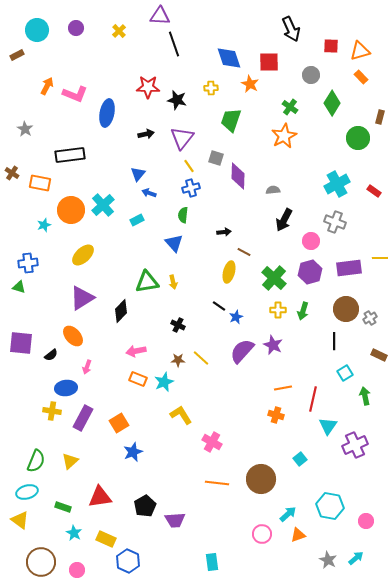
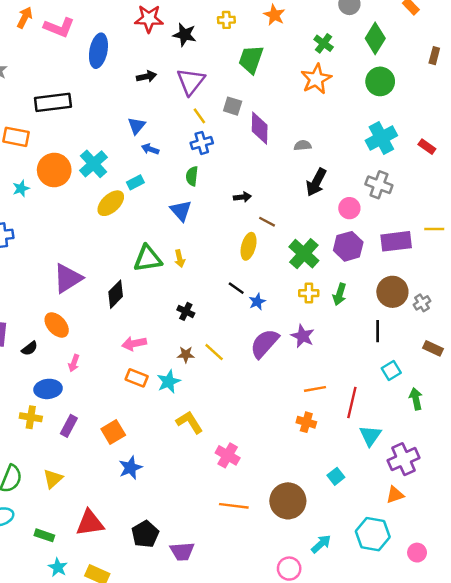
green circle: (358, 138) -> (380, 81), moved
yellow ellipse: (83, 255) -> (111, 203), moved
purple rectangle: (83, 418) -> (69, 426), size x0.7
orange triangle: (298, 535) -> (395, 495), moved

